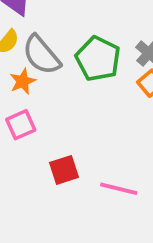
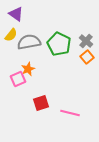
gray semicircle: (41, 55) -> (29, 42), turned 120
orange star: (23, 81) -> (28, 69), moved

